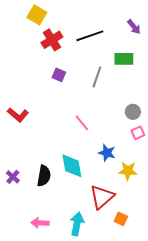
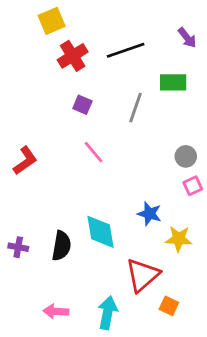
yellow square: (37, 15) -> (52, 21), turned 36
red L-shape: (18, 115) -> (25, 161), turned -75
pink line: (82, 123) -> (94, 152), moved
purple cross: (13, 177) -> (18, 247), turned -32

